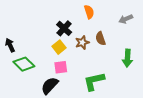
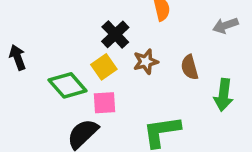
brown semicircle: (101, 39) -> (190, 67), moved
green diamond: (24, 64) -> (68, 85), moved

